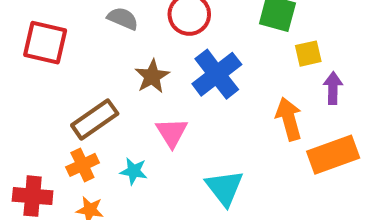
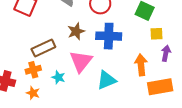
blue cross: (217, 74) -> (109, 36), turned 30
pink triangle: (172, 133) -> (81, 61), size x1.4
cyan triangle: (224, 188) -> (106, 80), moved, turned 35

